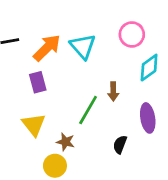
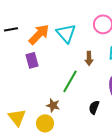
brown arrow: (113, 91) -> (89, 58), moved
yellow triangle: (34, 125) -> (17, 117), moved

